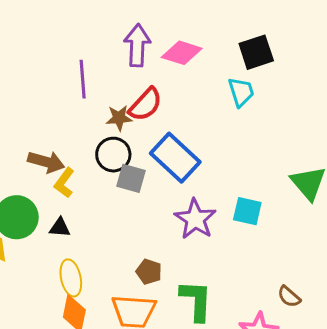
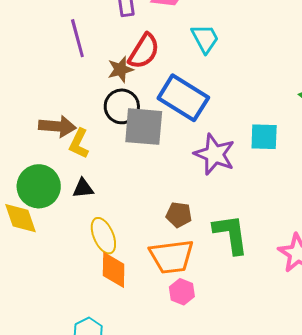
cyan trapezoid: (241, 92) -> (205, 39), moved
gray square: (131, 178) -> (144, 127), size x1.4

